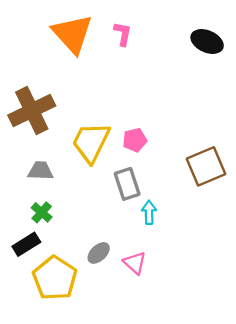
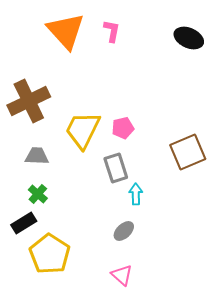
gray ellipse: (99, 253) -> (124, 231), moved
pink triangle: (135, 263) -> (122, 275), moved

